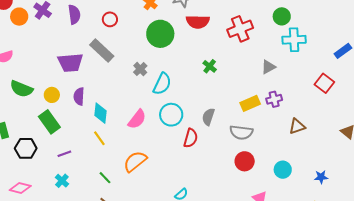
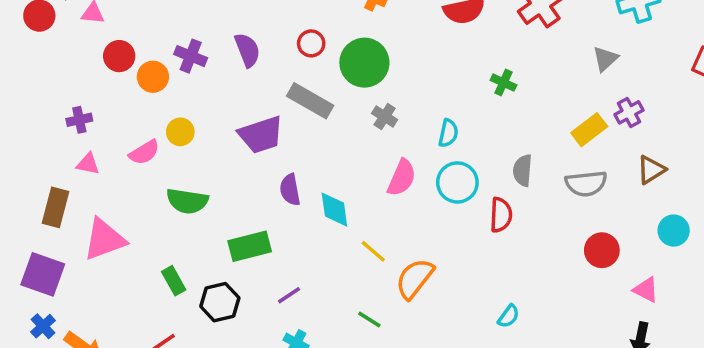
green circle: (160, 34) -> (364, 63), moved
cyan semicircle: (162, 84) -> (448, 133), moved, size x0.7
yellow circle: (52, 95) -> (180, 132), moved
pink semicircle: (137, 119) -> (402, 178), moved
green rectangle: (49, 122) -> (250, 246), turned -55
brown triangle: (297, 126) -> (651, 170), moved
yellow line: (99, 138) -> (373, 251), moved
red circle: (245, 161) -> (602, 250), moved

